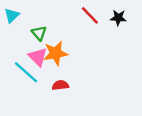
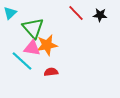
green triangle: (39, 33) -> (33, 28), size x1.6
pink triangle: (38, 57) -> (32, 48), turned -36

